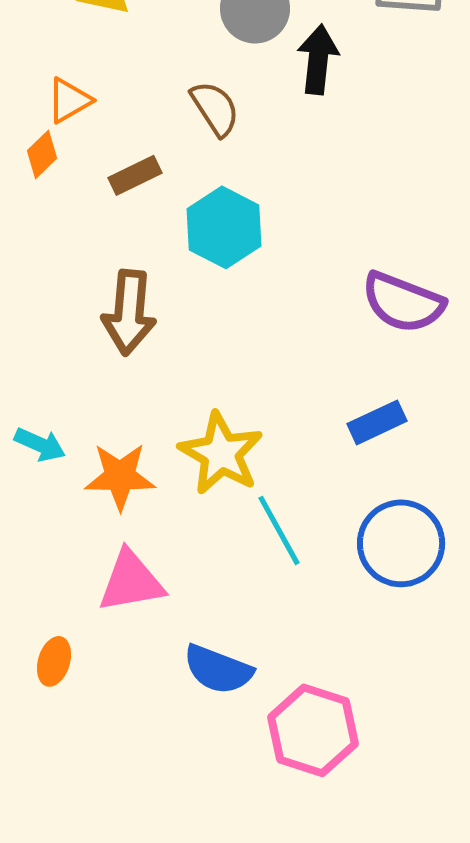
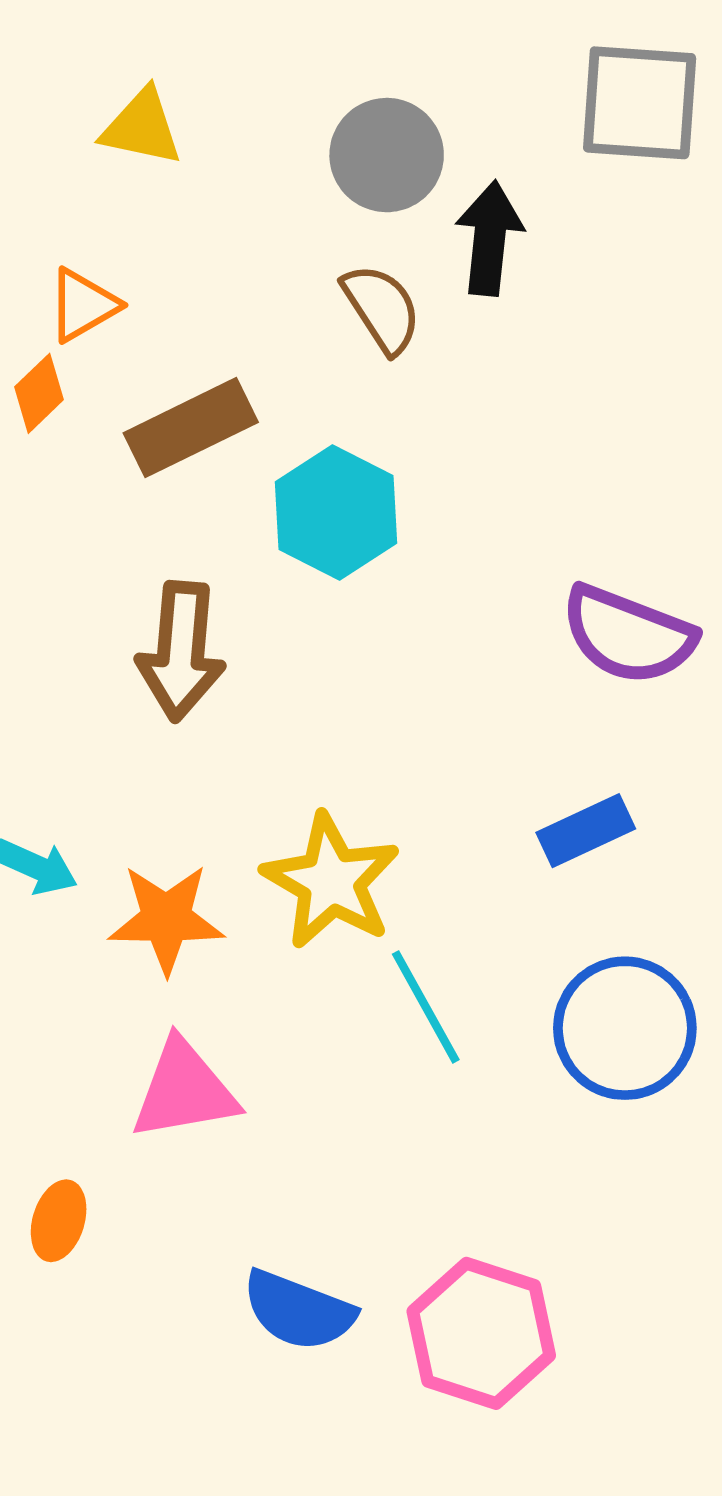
brown semicircle: (215, 108) -> (382, 308), moved
brown rectangle: (135, 175) -> (191, 428), size x1.5
blue semicircle: (218, 669) -> (298, 1311), moved

